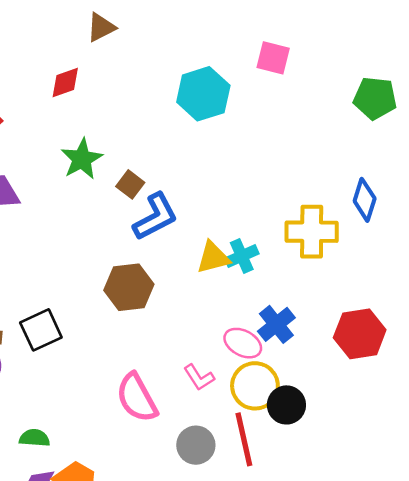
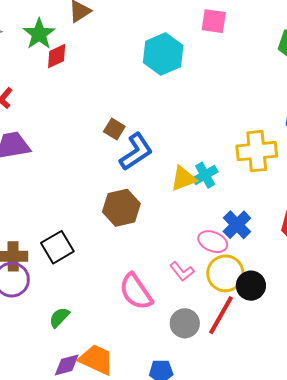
green star: (82, 159) -> (39, 34), moved
green semicircle: (34, 438) -> (59, 317), moved, turned -45
red line: (244, 439) -> (221, 315), turned 48

